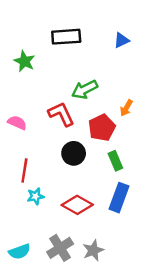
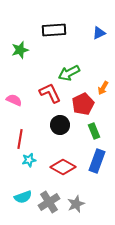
green star: (24, 61) -> (20, 50), turned 30
cyan semicircle: (20, 252) -> (23, 197), moved

